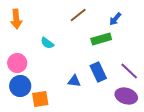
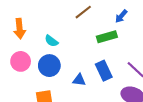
orange arrow: (16, 19) -> (20, 29), moved
blue circle: (20, 86) -> (49, 66), moved

